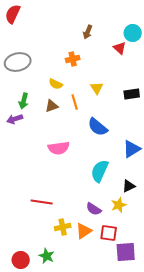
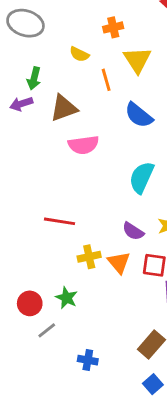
orange cross: (73, 59) -> (113, 27), moved
gray ellipse: (18, 62) -> (25, 23), turned 30
yellow triangle: (97, 88) -> (137, 60), size x1.5
brown triangle: (52, 106) -> (64, 108), moved, size x1.5
orange triangle: (84, 231) -> (119, 262), turned -36

